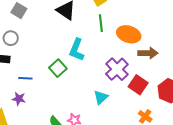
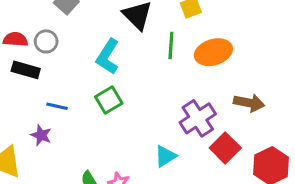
green line: (101, 23) -> (171, 46), moved
orange ellipse: (129, 34) -> (213, 52), moved, turned -45
cyan L-shape: (77, 50) -> (108, 57), moved

